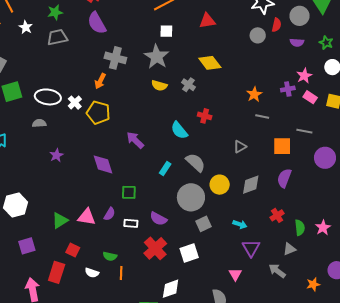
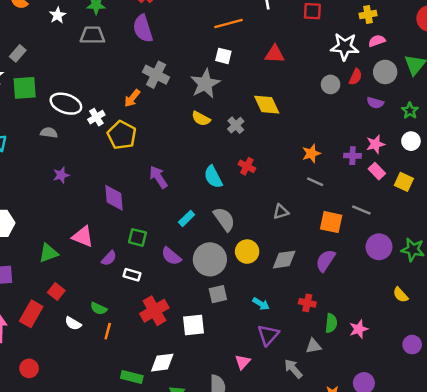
red cross: (277, 215) -> (307, 303), turned 32
pink triangle: (87, 217) -> (83, 237), moved
purple semicircle: (158, 219) -> (171, 256), moved

